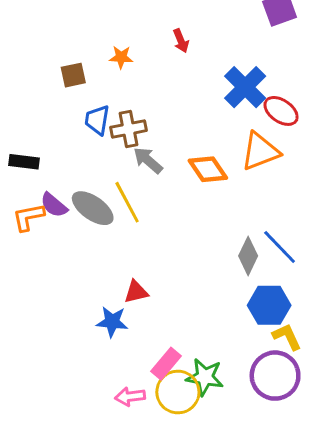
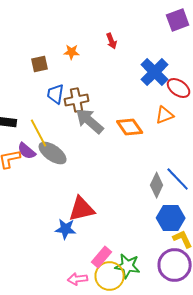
orange triangle: (260, 151) -> (165, 115), size x0.7
gray arrow: (148, 160) -> (90, 121), size x1.4
yellow line: (127, 202) -> (39, 133), moved
red triangle: (136, 292) -> (82, 209), size x1.6

